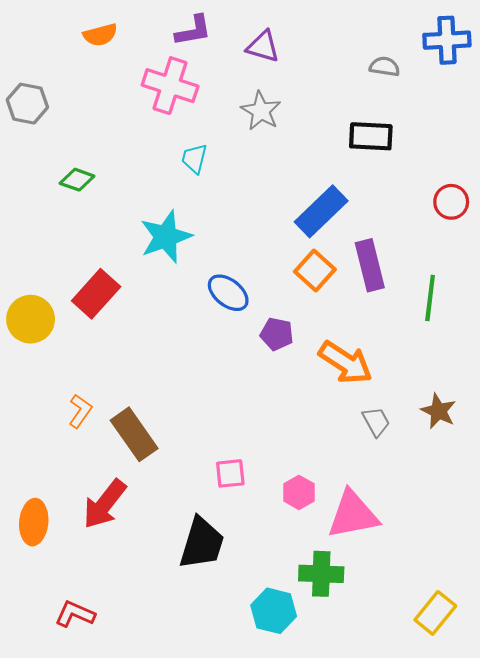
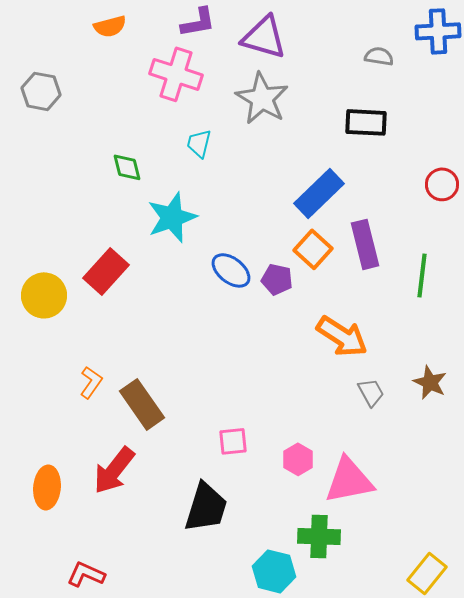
purple triangle: (263, 46) -> (264, 37), size x1.4
gray star: (261, 111) -> (262, 98), size x1.4
green diamond: (77, 180) -> (127, 167), moved, turned 56
purple pentagon: (277, 334) -> (277, 279), moved

